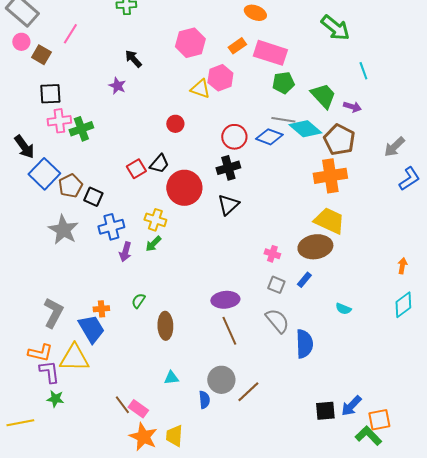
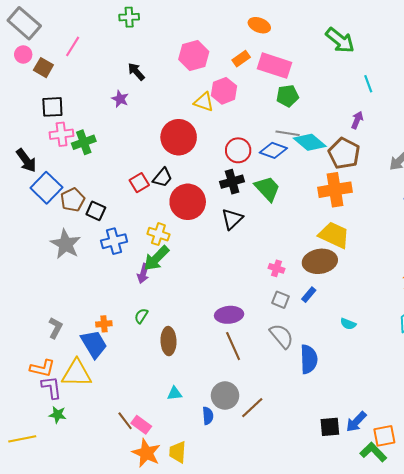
green trapezoid: (323, 96) -> (267, 189), moved
purple arrow: (352, 107) -> (357, 120), turned -84
red circle: (175, 124) -> (179, 137), size x2.0
green arrow: (153, 244) -> (156, 258), size x1.6
purple arrow: (125, 252) -> (143, 273), moved
gray L-shape: (53, 313) -> (55, 328), size x0.7

